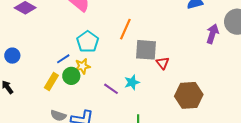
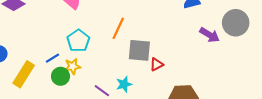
purple arrow: (212, 34) -> (210, 35), turned 102
red triangle: (163, 63) -> (157, 65), turned 40
yellow rectangle: (51, 82) -> (24, 74), moved, size x1.4

